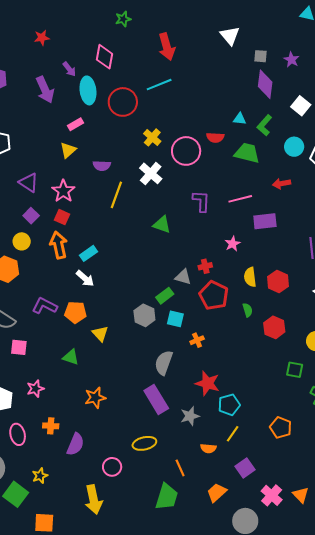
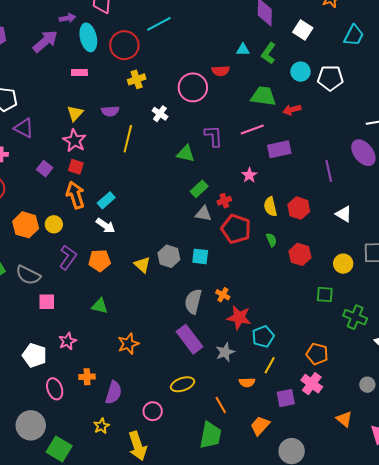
purple arrow: (69, 69) -> (67, 18), turned -56
purple arrow: (45, 90) -> (45, 41), turned -100
pink rectangle: (75, 124) -> (79, 72), turned 35
yellow cross: (152, 137) -> (137, 79), moved, turned 36
yellow triangle: (68, 150) -> (75, 113), moved
green trapezoid: (247, 153) -> (263, 96), moved
white cross: (151, 173) -> (160, 114), size x0.7
purple triangle: (29, 183) -> (24, 128), moved
green triangle: (162, 225) -> (186, 154), moved
yellow circle: (22, 241) -> (54, 224), moved
green rectangle: (165, 296) -> (199, 189), moved
purple L-shape: (45, 306) -> (68, 257), turned 105
yellow triangle: (100, 334) -> (142, 265), moved
orange cross: (197, 340) -> (223, 295), moved, turned -32
purple square: (245, 468) -> (286, 398), turned 30
yellow star: (40, 476) -> (101, 426), moved
pink cross: (272, 495) -> (312, 384), moved

